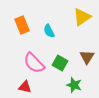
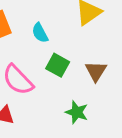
green square: (60, 63) -> (58, 65), moved

